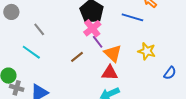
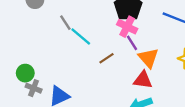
pink cross: (92, 28) -> (127, 27), turned -30
cyan line: (31, 52) -> (81, 36), moved

